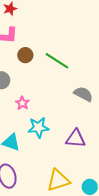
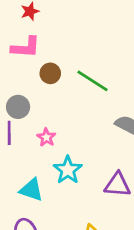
cyan star: (38, 127) -> (68, 170), turned -30

